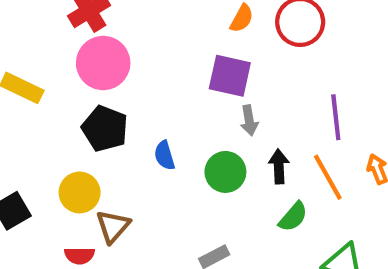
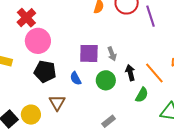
purple square: (230, 76) -> (89, 53), moved
purple line: (336, 117) -> (151, 16), moved
yellow circle: (80, 192) -> (31, 115), moved
brown triangle: (113, 226) -> (57, 103), moved

